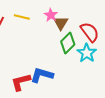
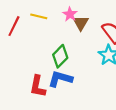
green diamond: (68, 43) -> (60, 56), moved
red L-shape: (21, 82) -> (38, 86), turned -65

